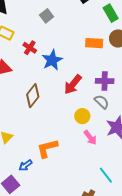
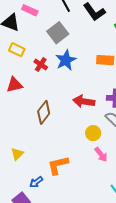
gray square: (47, 16) -> (58, 33), size x1.5
blue star: (52, 60) -> (66, 60), moved
red arrow: (73, 84) -> (84, 101), turned 60

